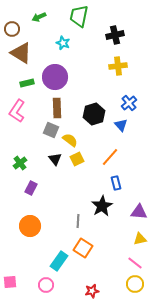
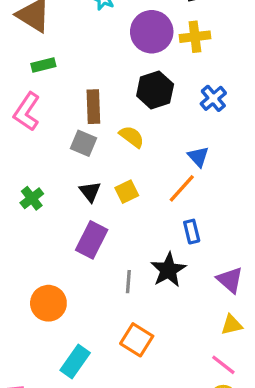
purple circle: (55, 77) -> (152, 32), moved
black hexagon: (94, 114) -> (155, 90), moved
blue triangle: (121, 125) -> (198, 157), moved
yellow semicircle: (70, 140) -> (132, 137), moved
purple rectangle: (31, 188) -> (92, 240), moved, size x1.5
purple triangle: (139, 212) -> (230, 280), turned 36
gray line: (78, 221) -> (128, 282), moved
cyan rectangle: (59, 261) -> (75, 361), moved

